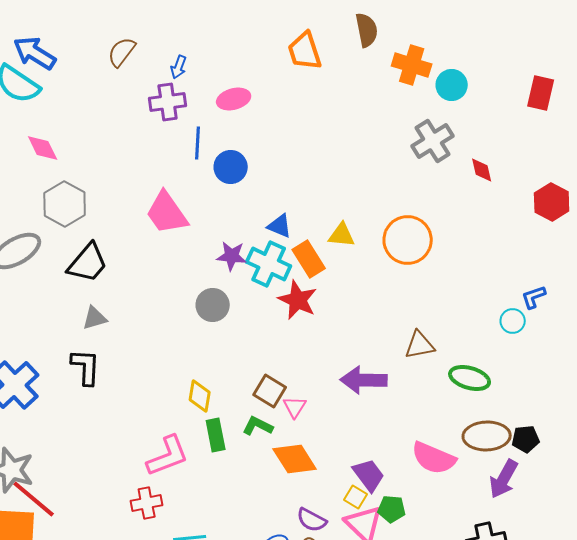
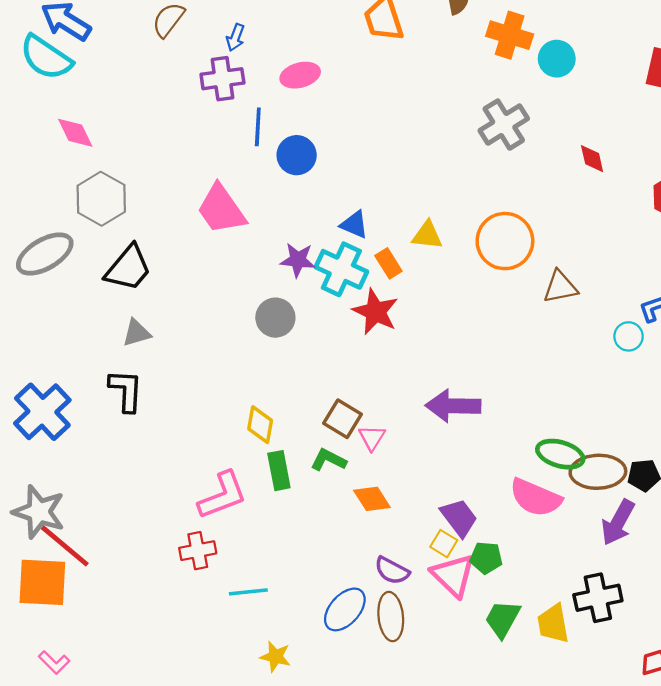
gray cross: (433, 141) -> (504, 125), moved
orange rectangle: (309, 259) -> (388, 263), size x0.7
brown triangle: (420, 345) -> (560, 287), moved
green ellipse: (470, 378) -> (560, 454), moved
orange diamond: (295, 459) -> (372, 499), size x0.7

